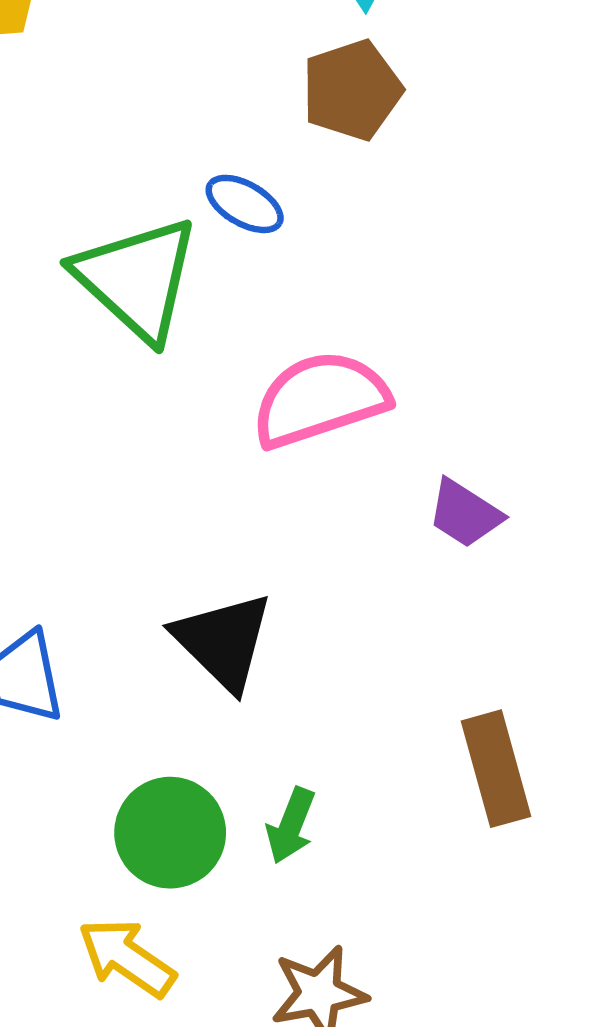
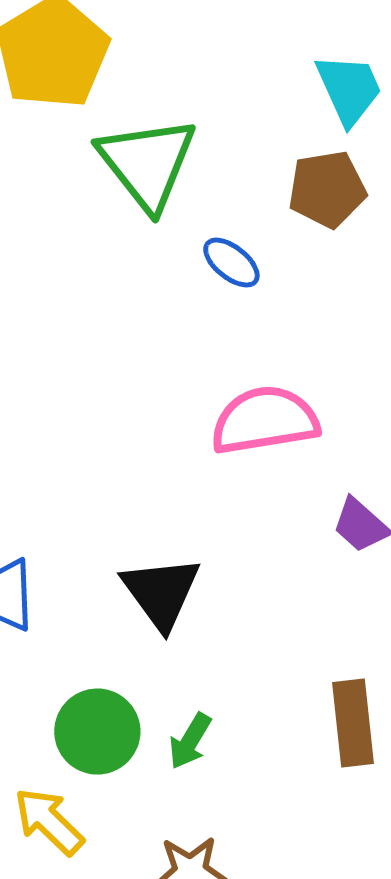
green triangle: (137, 279) -> (147, 163), moved

